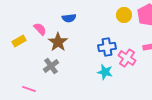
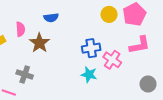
pink semicircle: (40, 29) -> (20, 29), turned 40
gray cross: (51, 66) -> (25, 75), moved, turned -35

